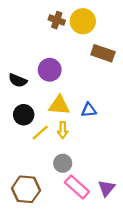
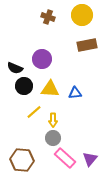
yellow circle: (83, 21) -> (82, 15), moved
brown rectangle: (103, 53) -> (87, 45), turned -30
black circle: (24, 115) -> (24, 86), moved
yellow arrow: (63, 130) -> (53, 120), moved

